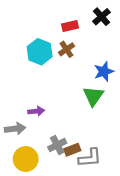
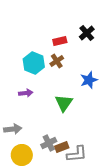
green triangle: (93, 96) -> (64, 103), moved
purple arrow: (36, 111) -> (26, 93), moved

